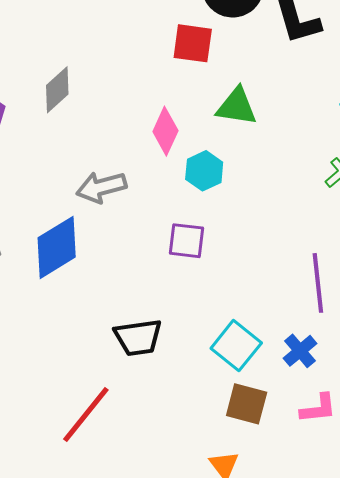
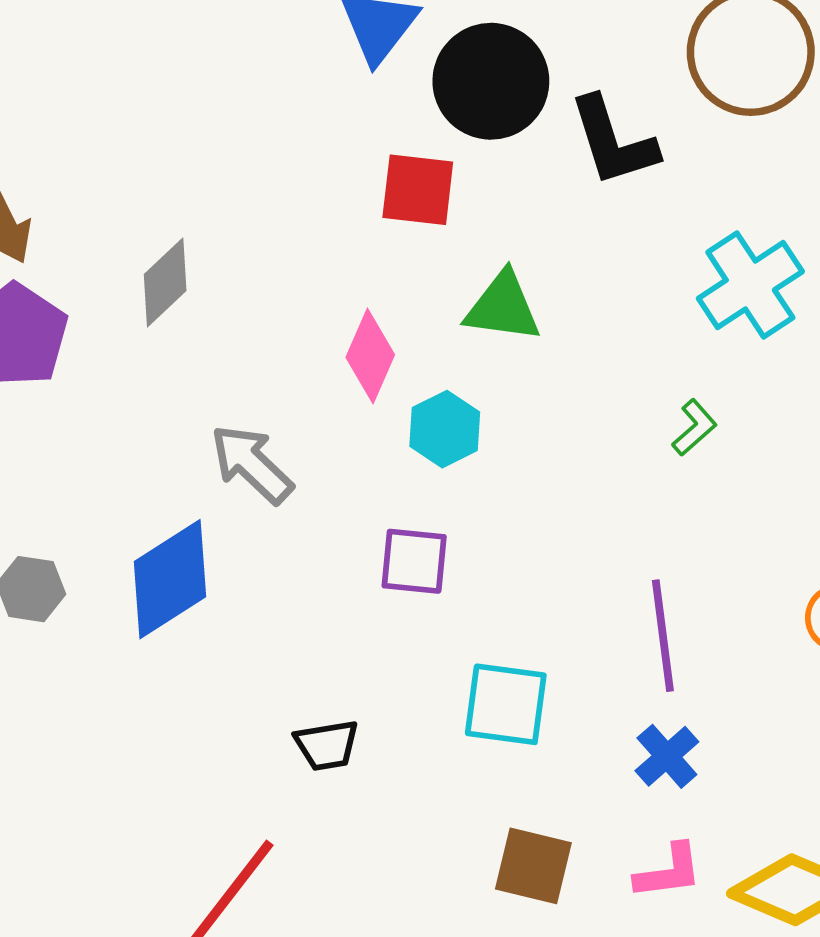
gray arrow: (101, 187) -> (252, 464), turned 60
black trapezoid: (138, 337) -> (327, 745), size x0.7
cyan square: (236, 346) -> (506, 704), moved, turned -30
blue cross: (300, 351) -> (667, 756), moved

